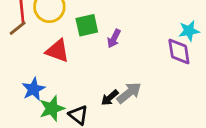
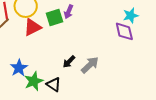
purple arrow: (114, 39) -> (69, 12), moved
red triangle: (57, 51) -> (32, 27), moved, turned -42
black arrow: (110, 98) -> (69, 62), moved

